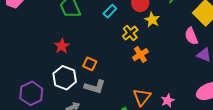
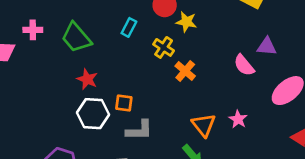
pink semicircle: (191, 36) -> (244, 65), moved
red star: (62, 46) -> (87, 79), moved
white hexagon: (65, 78) -> (93, 114), moved

